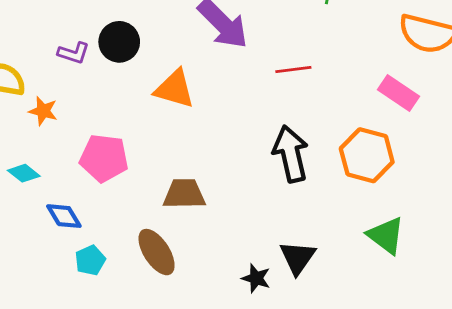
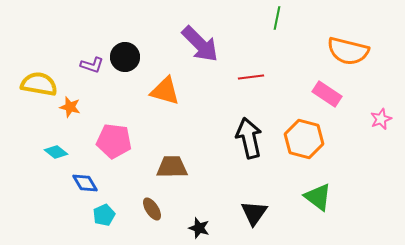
brown ellipse: (157, 252) -> (152, 209), size x0.7
black star: (256, 278) -> (199, 228), moved

